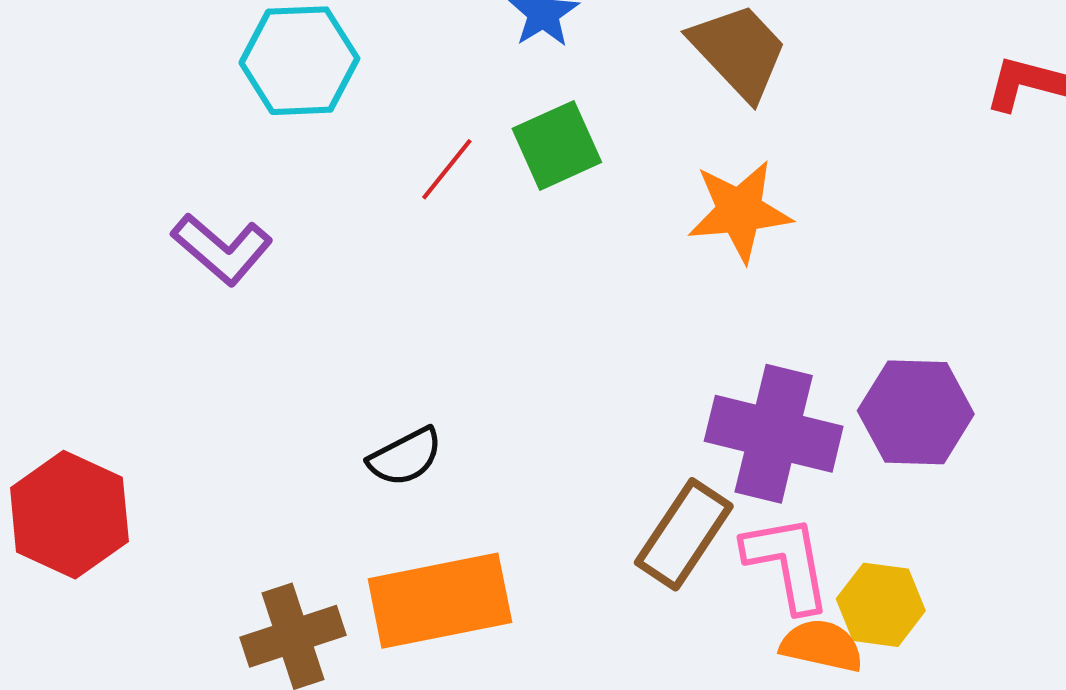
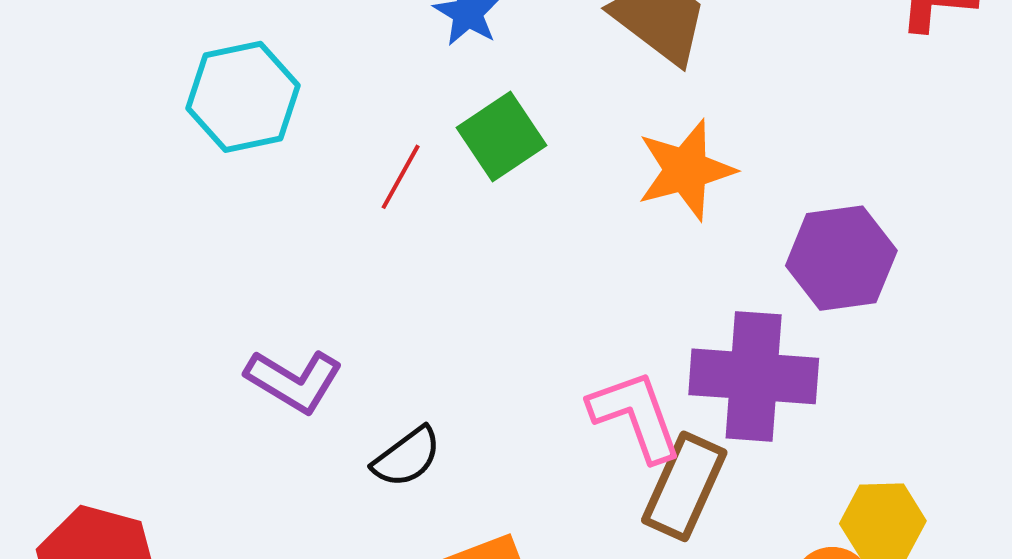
purple L-shape: (222, 249) -> (294, 381), moved
purple hexagon: (916, 412) -> (841, 258), moved
pink L-shape: (787, 563) -> (636, 416), moved

